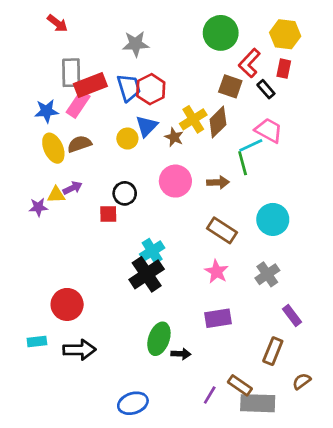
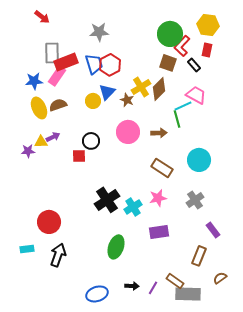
green circle: (221, 33) -> (170, 34), moved
cyan cross: (152, 251) -> (133, 207), moved
pink star: (217, 272) -> (158, 198), turned 30
black arrow: (79, 350) -> (58, 255), turned -70
black arrow: (181, 354) -> (132, 286), moved

